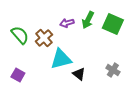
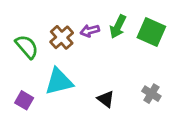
brown cross: (44, 38) -> (62, 37), moved
cyan triangle: (61, 59) -> (59, 82), moved

